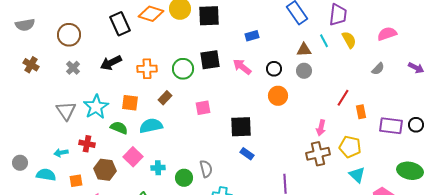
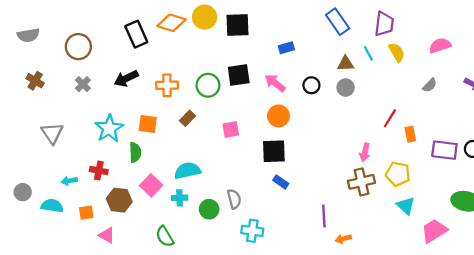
orange circle: (278, 96) -> (278, 116), moved
gray triangle: (66, 111) -> (52, 133), moved
cyan semicircle: (151, 126) -> (188, 171), moved
green semicircle: (119, 128) -> (135, 152), turned 66

